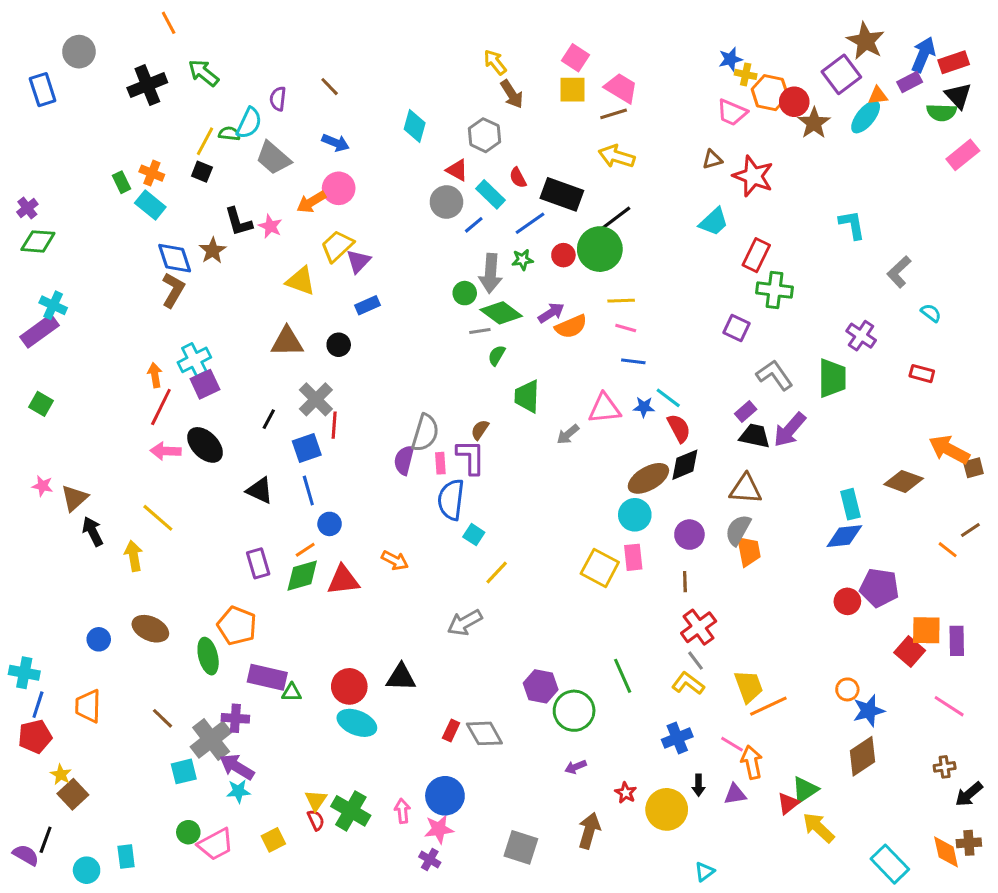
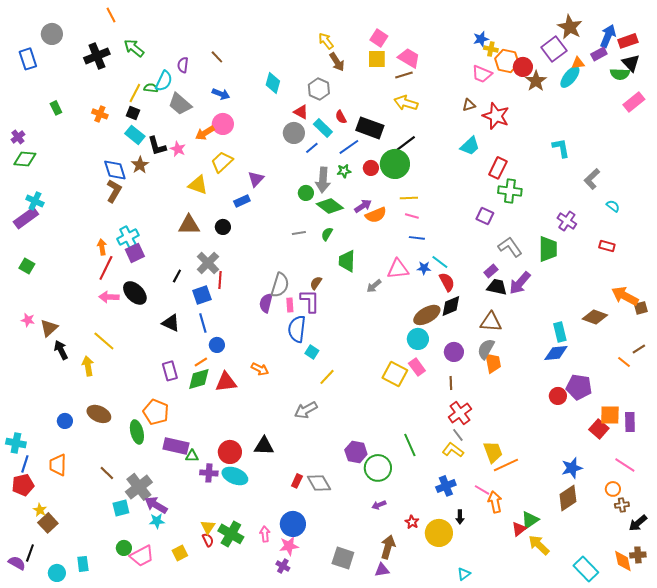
green rectangle: (121, 182) -> (56, 108), moved
cyan rectangle: (150, 205) -> (135, 135), moved
purple triangle: (358, 261) -> (256, 179), moved
gray line: (480, 331) -> (299, 233), moved
pink rectangle: (633, 557) -> (417, 367), turned -30
orange circle: (847, 689) -> (613, 489), moved
purple cross: (235, 718) -> (209, 473), moved
purple triangle: (735, 794) -> (382, 570), moved

